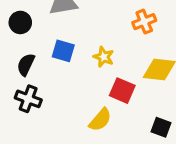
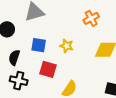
red square: (122, 91) -> (48, 69), moved

